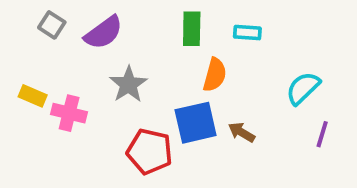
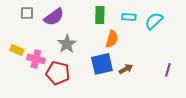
gray square: (52, 25) -> (27, 13), turned -32
cyan semicircle: (303, 88) -> (154, 21), moved
brown arrow: (242, 132) -> (126, 69), turned 120
red pentagon: (150, 151) -> (58, 73), moved

